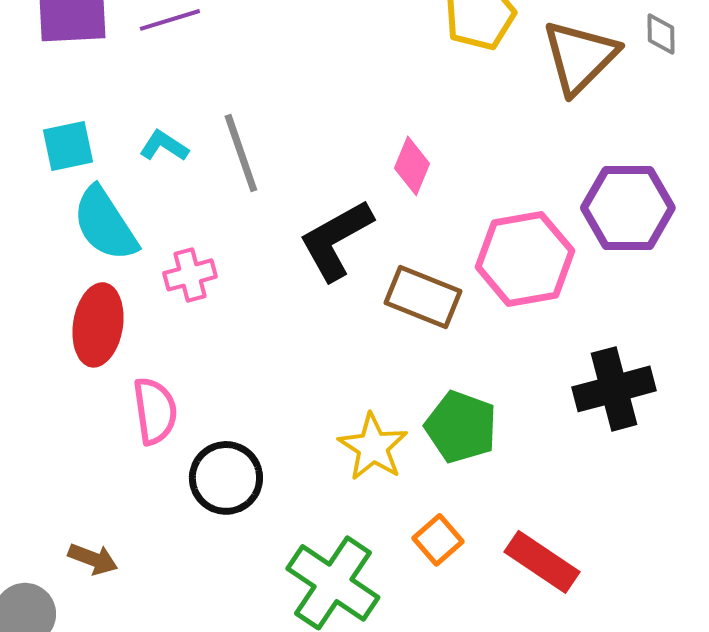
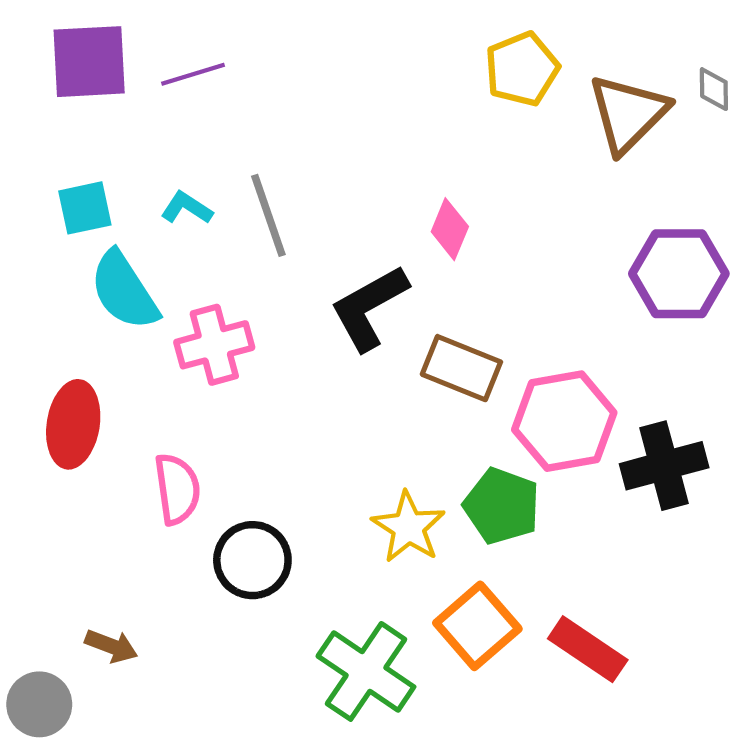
pink hexagon: (525, 259) -> (564, 421), moved
pink cross: (190, 275) -> (214, 345), size x1.4
red ellipse: (98, 325) -> (73, 424), moved
orange square: (438, 540) -> (477, 626), size x1.6

